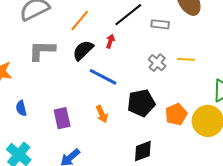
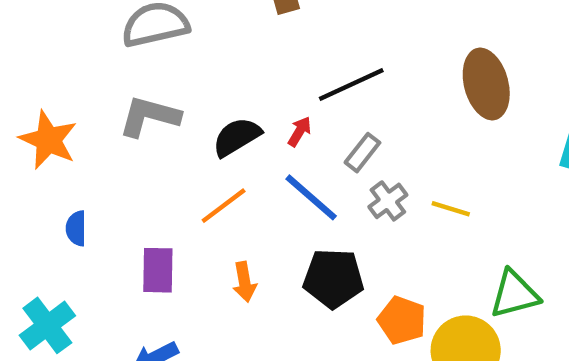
orange line: (80, 20) -> (224, 206), moved
gray rectangle: (160, 24) -> (362, 153), moved, turned -72
blue line: (103, 77) -> (311, 197), moved
orange pentagon: (176, 114) -> (402, 320), turned 30

